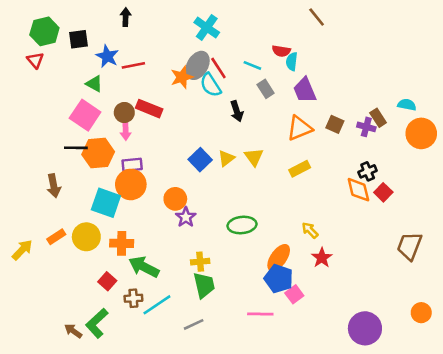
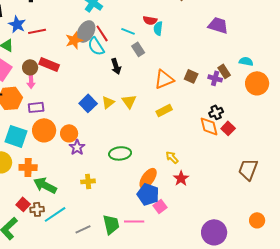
purple trapezoid: (305, 90) -> (218, 25), moved, turned 130
orange circle: (131, 184) -> (44, 130), moved
red square: (107, 281) -> (23, 204), moved
green trapezoid: (204, 285) -> (111, 224), moved

